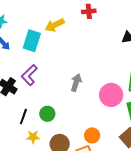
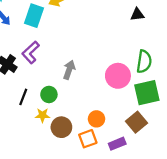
gray arrow: (76, 83) -> (69, 70), moved
yellow star: (33, 137) -> (42, 115), moved

